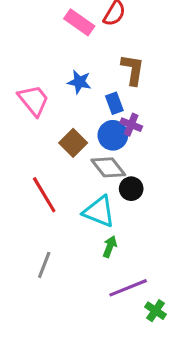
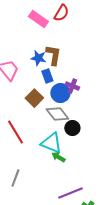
brown L-shape: (133, 70) -> (53, 55), moved
blue rectangle: (114, 103) -> (47, 76), moved
green arrow: (110, 247) -> (58, 157), moved, turned -80

